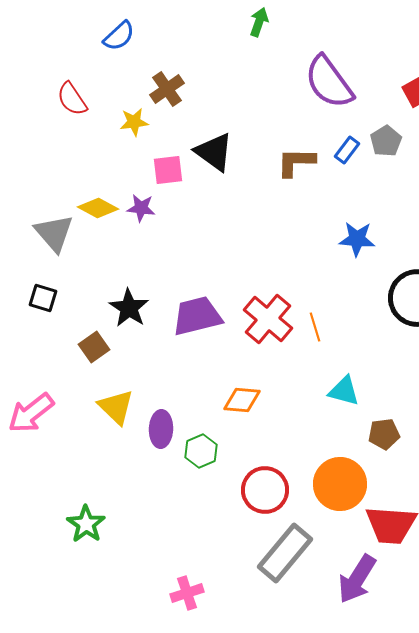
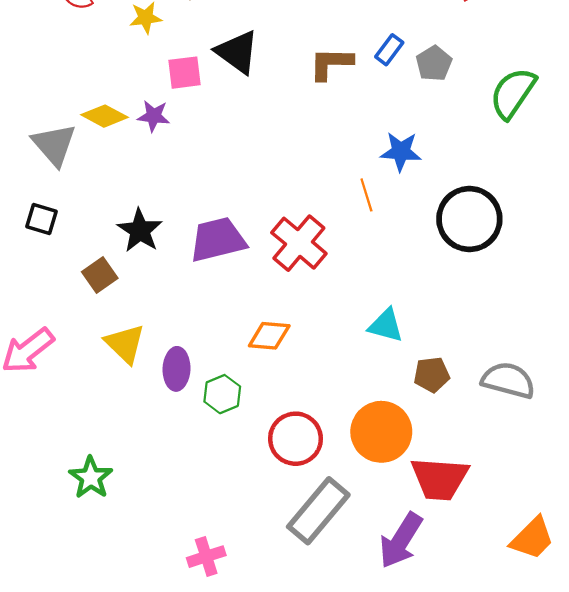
gray pentagon: (386, 141) -> (434, 63), moved
orange line: (315, 327) -> (366, 195), moved

